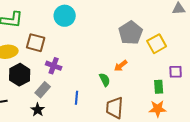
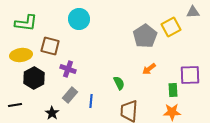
yellow square: (157, 44) -> (171, 27), moved
orange arrow: (121, 66) -> (149, 69), moved
purple square: (176, 72) -> (190, 75), size x1.5
gray rectangle: (43, 90) -> (70, 95), moved

